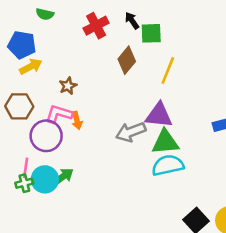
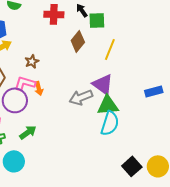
red cross: (96, 26) -> (54, 14), turned 30
purple triangle: (159, 115) -> (103, 84), turned 30
cyan semicircle: (168, 165) -> (110, 123), turned 120
cyan circle: (45, 179) -> (14, 161), moved

